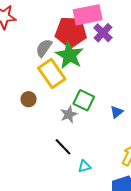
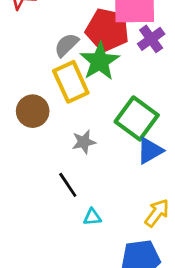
brown circle: (29, 99) -> (33, 111), size x1.5
green square: (84, 100) -> (137, 118), moved, size x1.4
blue triangle: (117, 112) -> (150, 151), size x1.5

